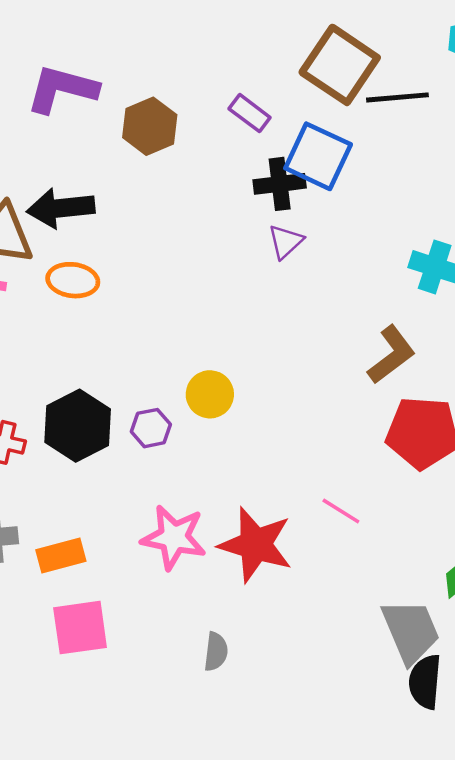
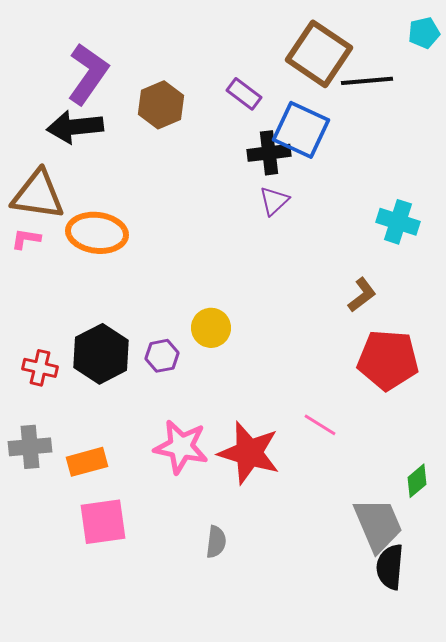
purple L-shape: (62, 89) -> (88, 74), turned 110
black arrow: (61, 208) -> (75, 127), moved
orange ellipse: (73, 280) -> (97, 233), size x1.4
brown L-shape: (391, 355) -> (362, 295), size x0.7

